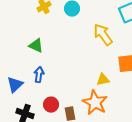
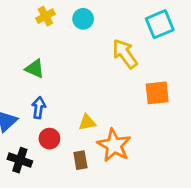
yellow triangle: (103, 80) -> (87, 122), moved
red circle: (51, 105) -> (49, 139), moved

